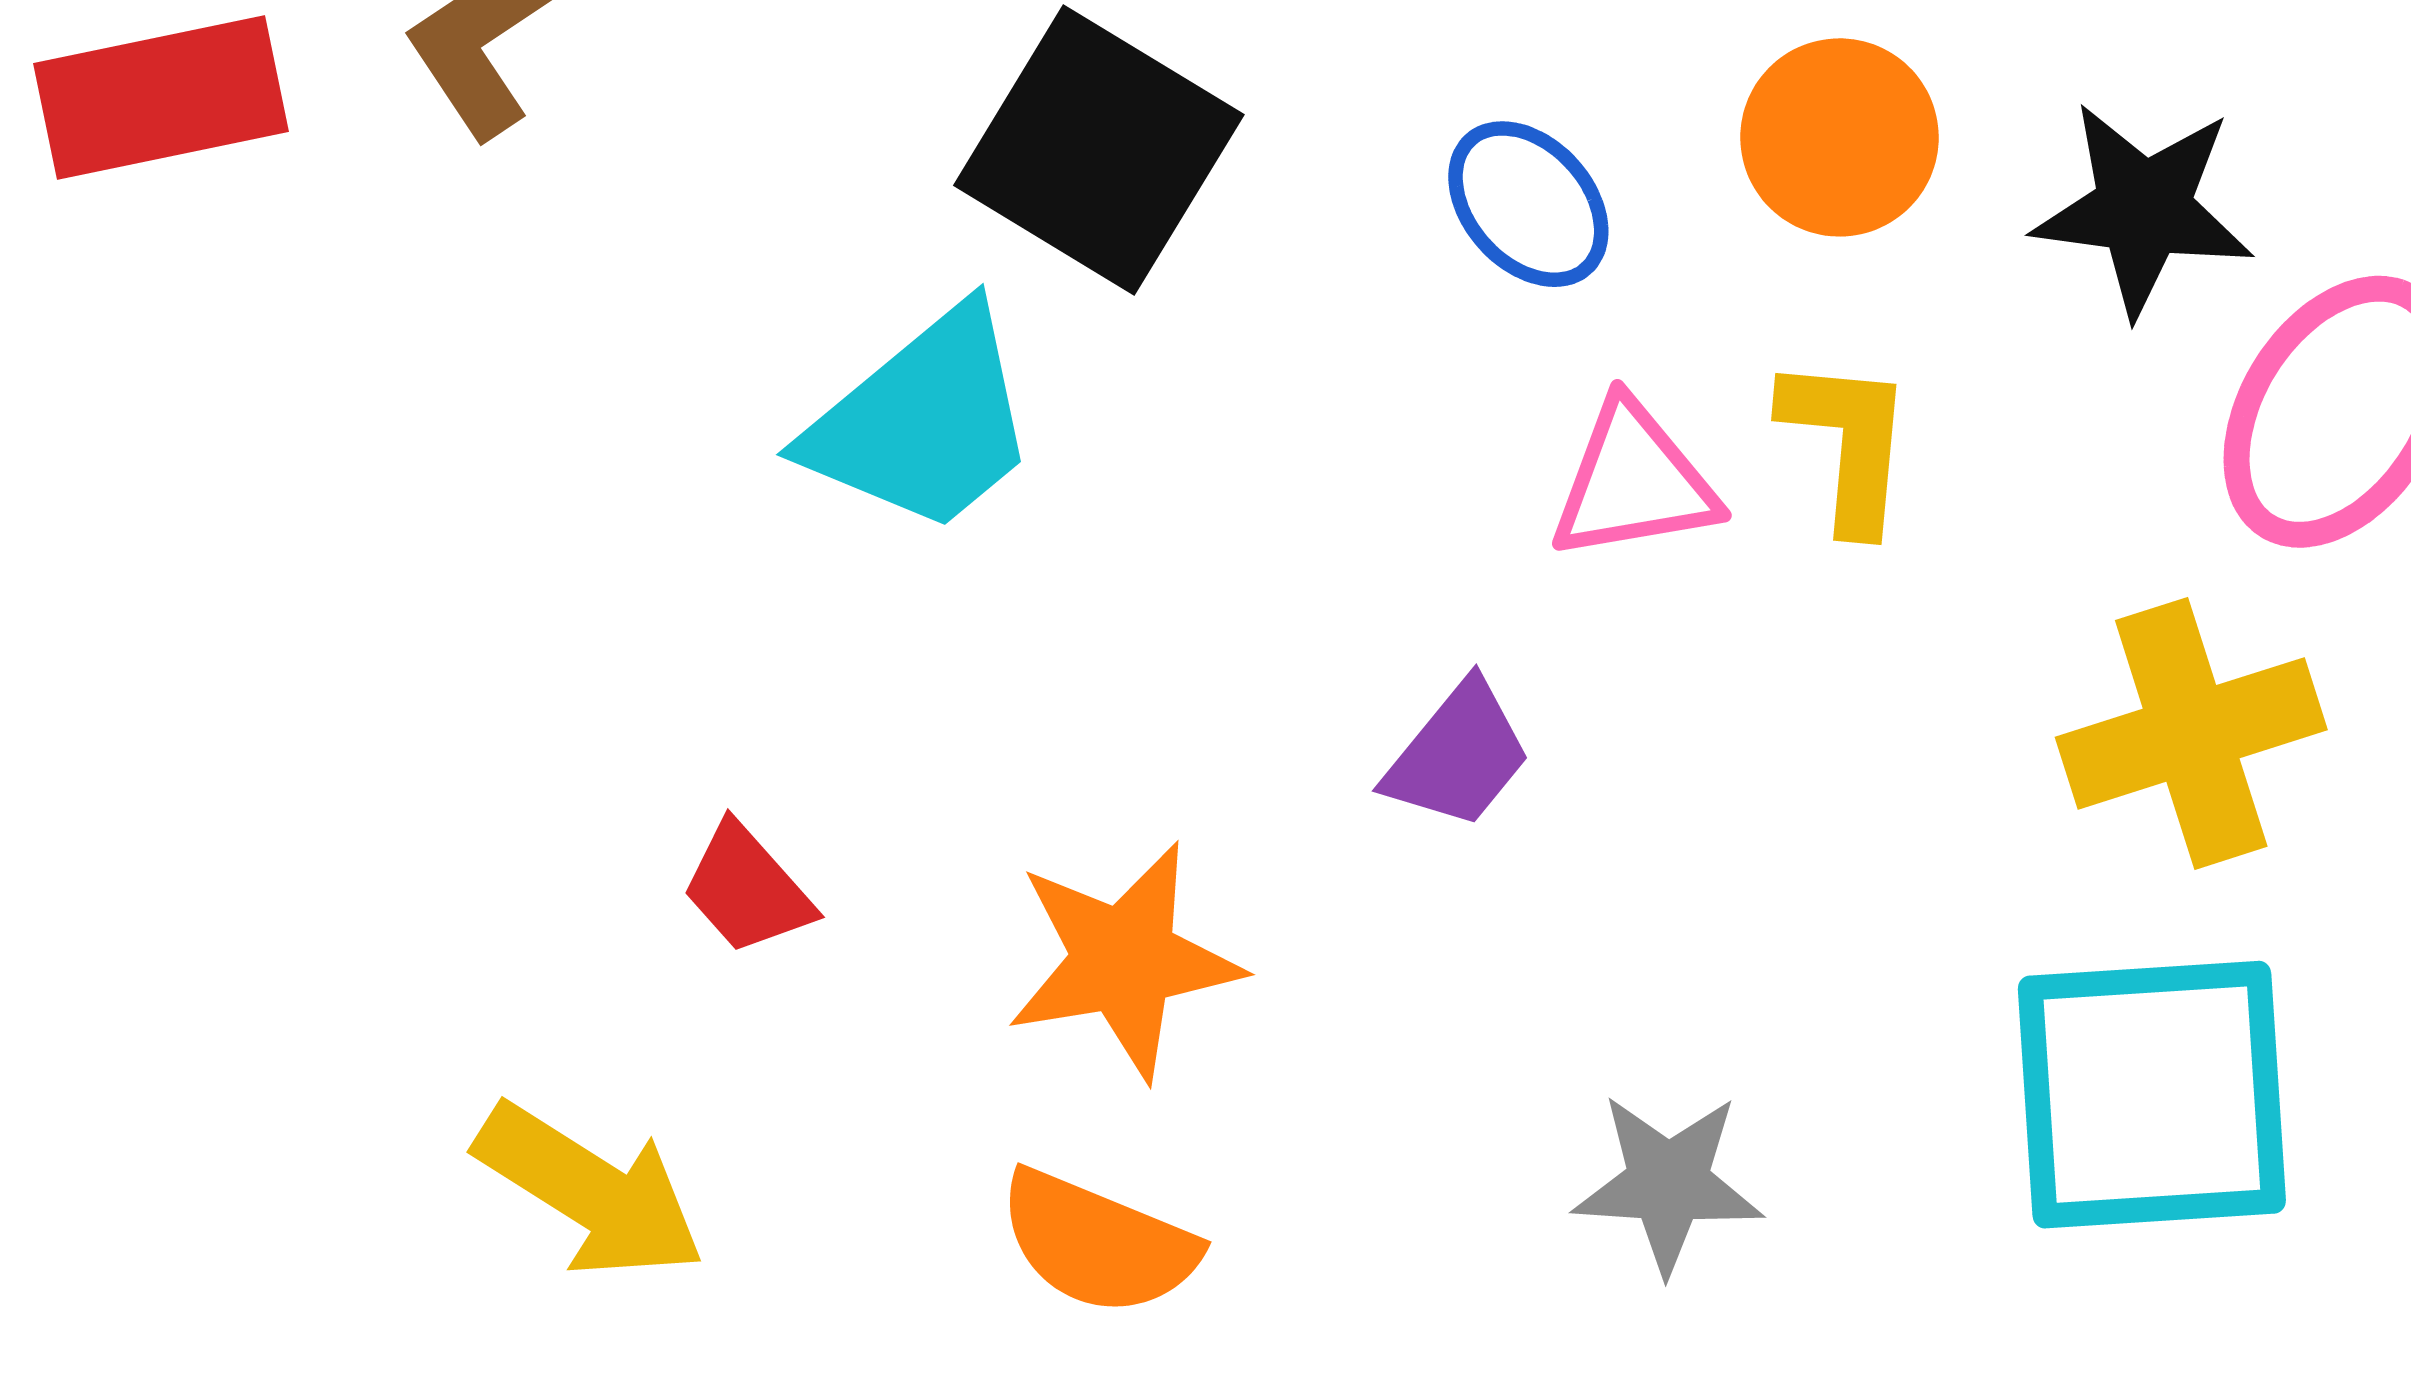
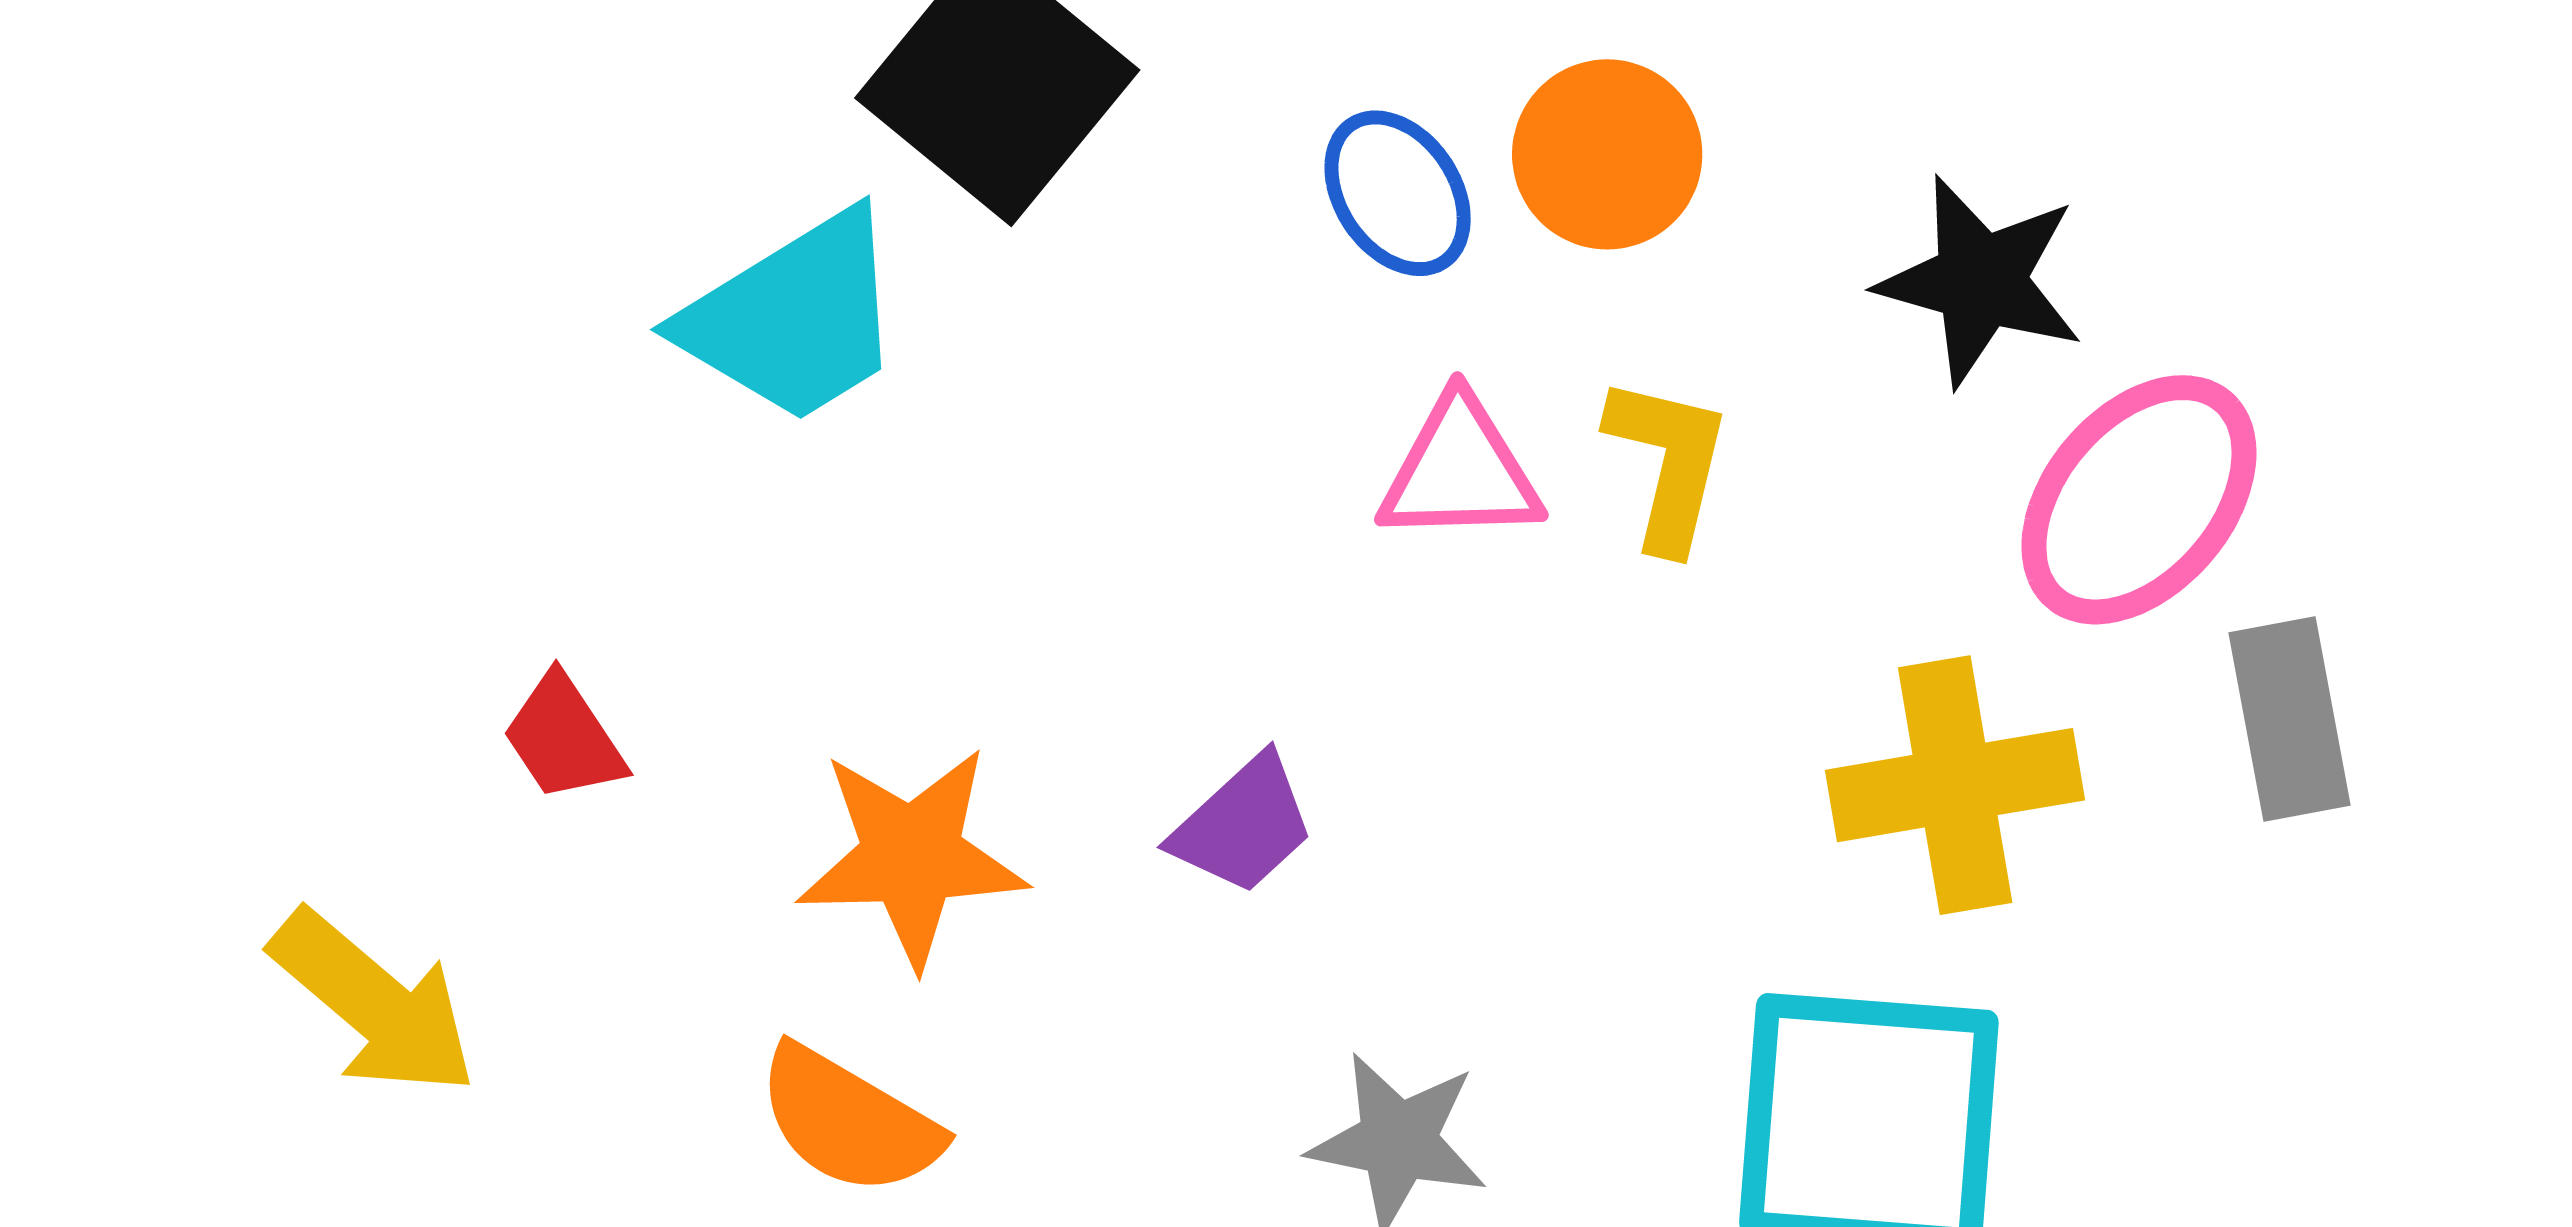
orange circle: (1840, 137) -> (1607, 154), moved
purple trapezoid: (1458, 755) -> (1243, 825), moved

